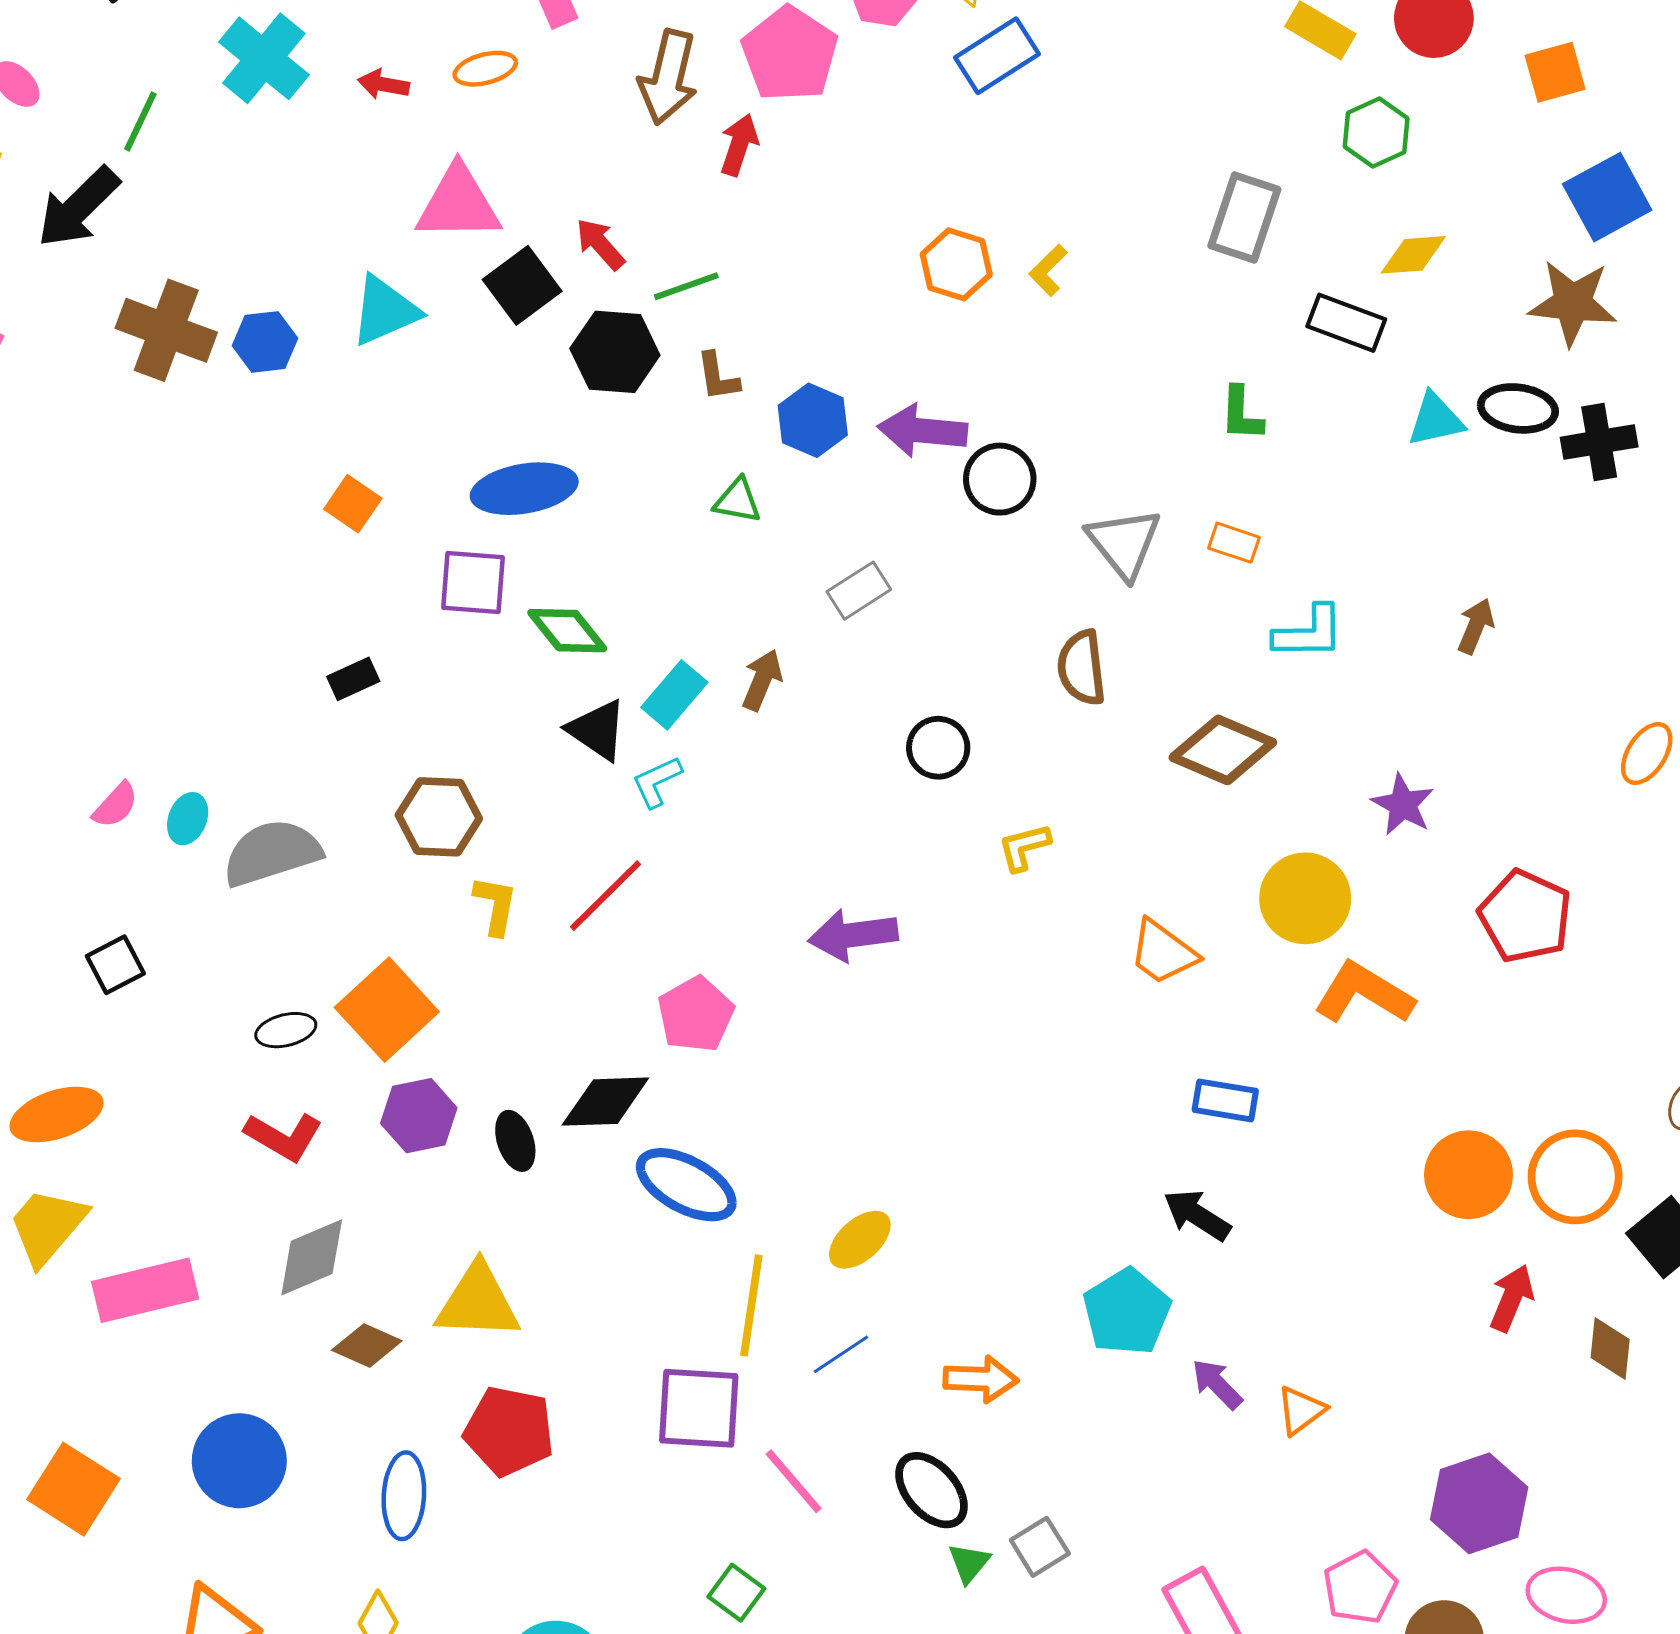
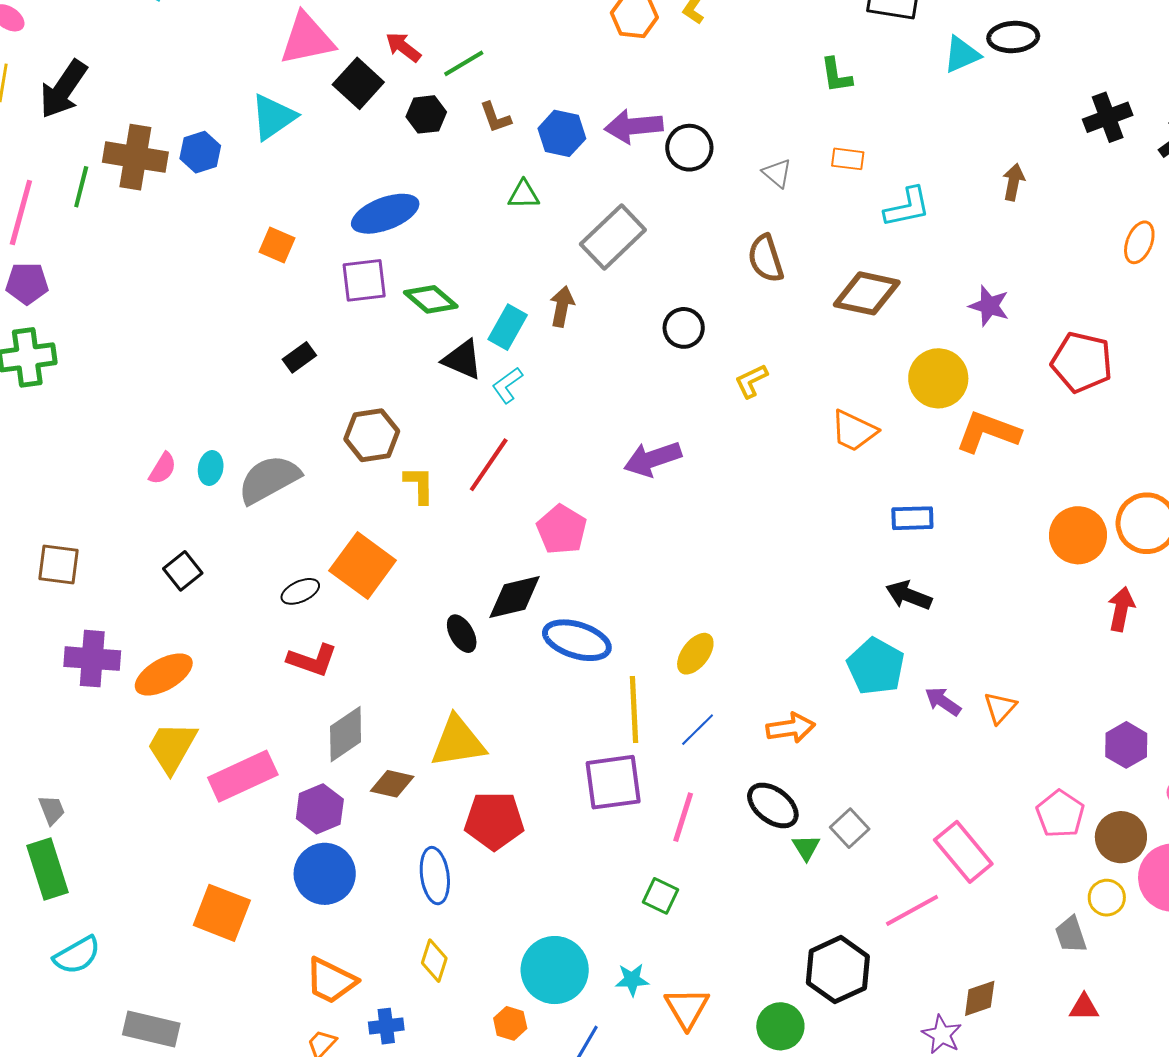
green line: (140, 122) -> (81, 187), moved
black hexagon: (615, 352) -> (426, 114), size x0.7
black cross: (1599, 442) -> (1108, 117), moved
gray triangle: (1124, 543) -> (777, 173), size x0.6
gray rectangle: (859, 591) -> (613, 237), size x1.6
purple hexagon: (419, 1116) -> (320, 809), moved
pink line: (794, 1481) -> (683, 817), turned 69
purple hexagon: (1479, 1503) -> (1126, 745), size x0.7

